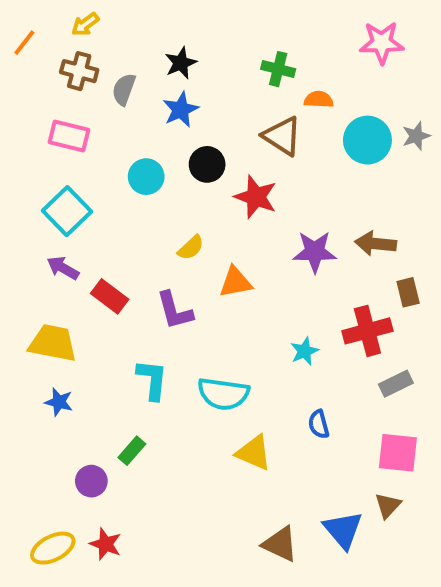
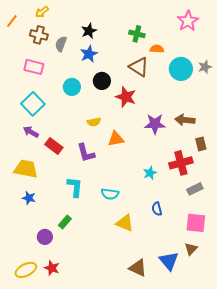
pink star: (382, 43) -> (188, 21), turned -30
yellow semicircle: (191, 248) -> (94, 122), turned 32
cyan semicircle: (223, 394) -> (110, 194), size x0.7

